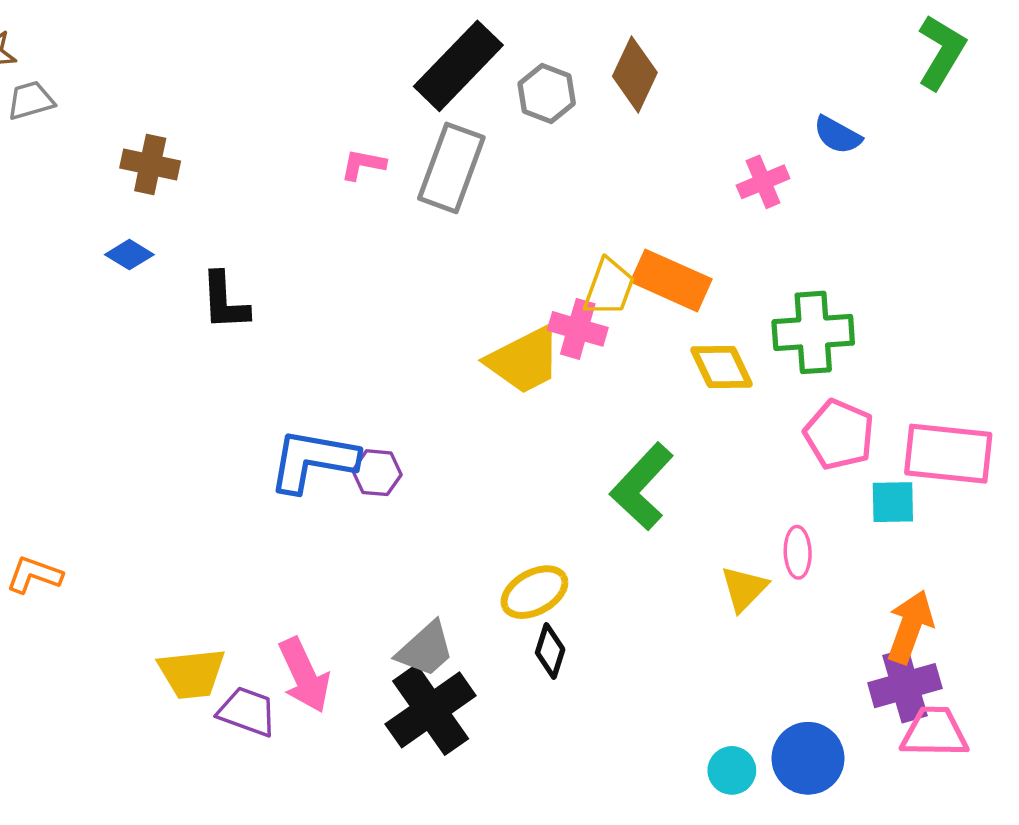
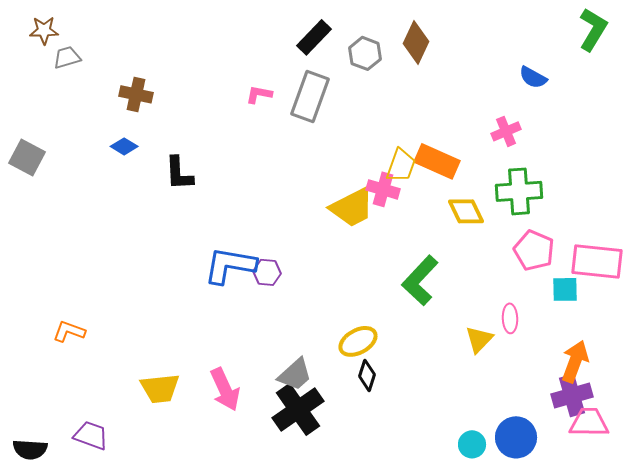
black rectangle: (458, 66) -> (314, 37), size x0.7
pink cross: (763, 182) -> (506, 131), moved
purple trapezoid: (247, 712) -> (91, 435), moved

